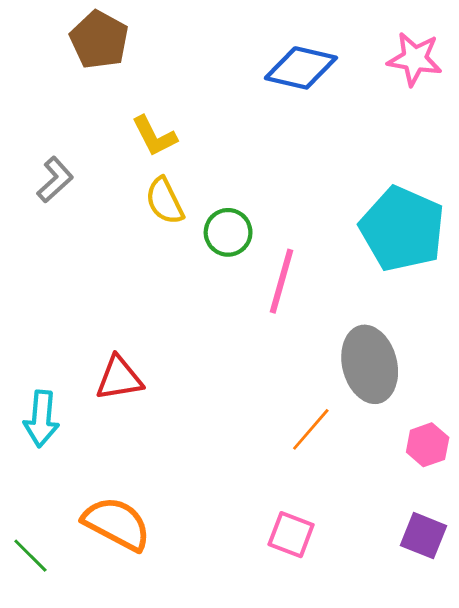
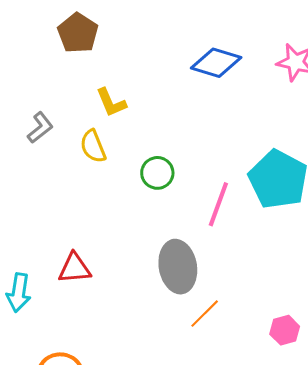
yellow semicircle: (165, 201) -> (93, 146), moved
pink line: (281, 281) -> (218, 204), moved
gray ellipse: (370, 364) -> (178, 267), moved

